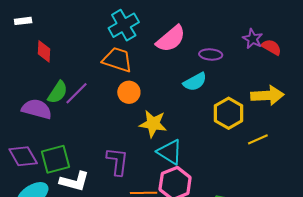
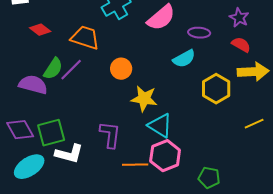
red semicircle: (271, 47) -> (241, 45), moved
red diamond: (44, 51) -> (40, 30), turned -55
orange trapezoid: (117, 60) -> (85, 38), moved
yellow line: (258, 139) -> (254, 124), moved

